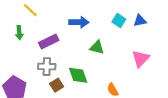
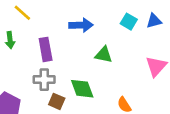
purple rectangle: (49, 41) -> (46, 49), turned -72
brown square: (57, 85) -> (57, 101), turned -32

